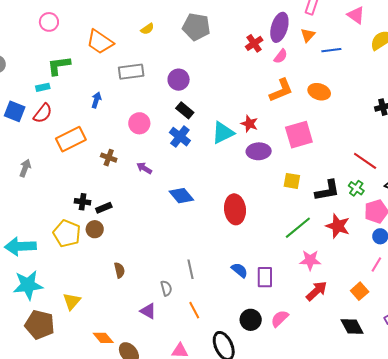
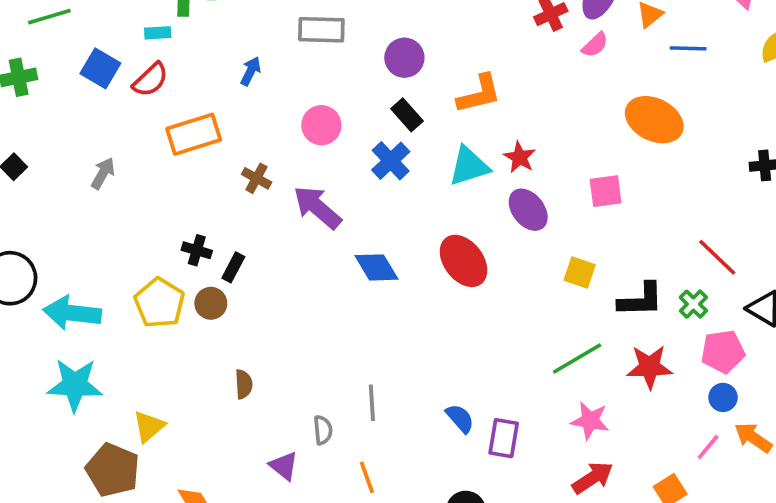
orange L-shape: (281, 90) -> (479, 94), moved
orange ellipse: (319, 92) -> (654, 120), size x1.4
pink square: (299, 135) -> (606, 191), size x0.7
purple ellipse: (259, 151) -> (528, 210), turned 45
purple arrow: (144, 168) -> (317, 207), size x1.8
black rectangle: (104, 208) -> (233, 267), turned -49
red ellipse: (235, 209) -> (464, 261), moved, turned -40
red star: (338, 226) -> (649, 367), turned -30
brown pentagon: (40, 325) -> (113, 470), moved

